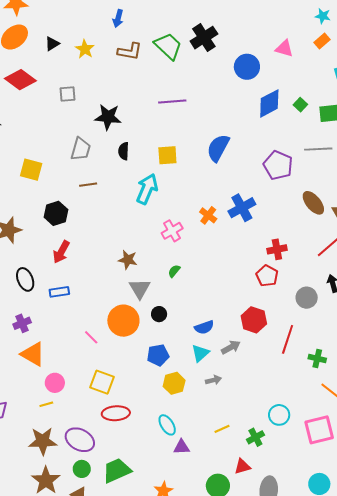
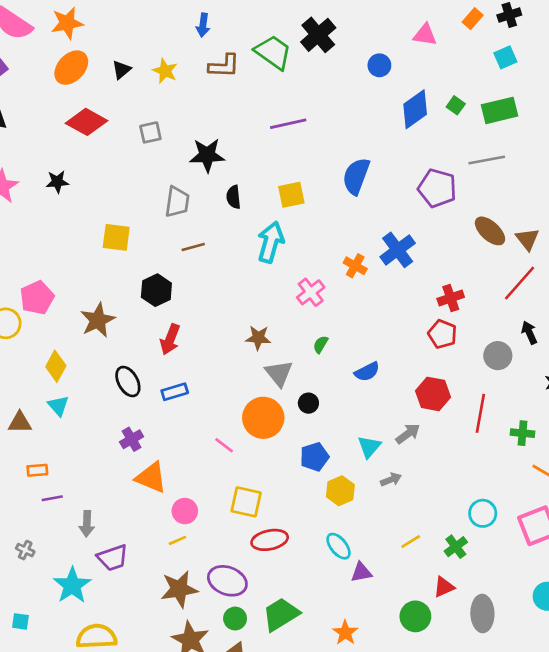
blue circle: (247, 67) -> (379, 65), size x0.7
blue semicircle: (204, 327) -> (367, 372), moved

